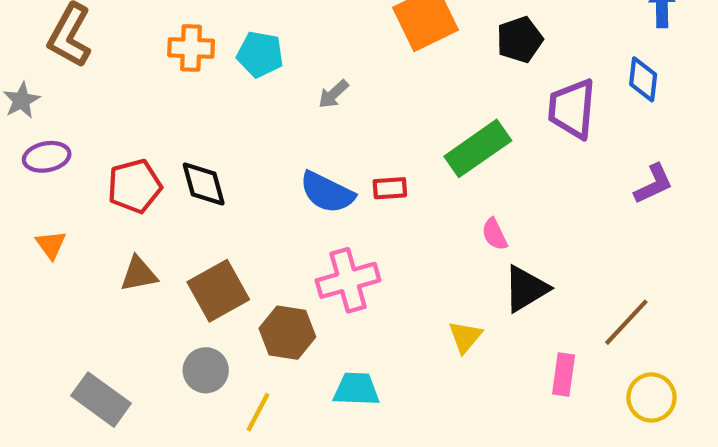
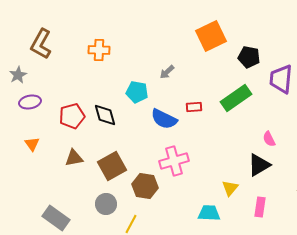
black pentagon: (520, 40) -> (249, 57), moved, turned 30
cyan pentagon: (260, 54) -> (137, 92), moved
red rectangle: (390, 188) -> (194, 107), moved
pink semicircle: (495, 234) -> (269, 139), moved
pink rectangle: (564, 374) -> (260, 207), moved
cyan trapezoid: (356, 389) -> (209, 213), moved

